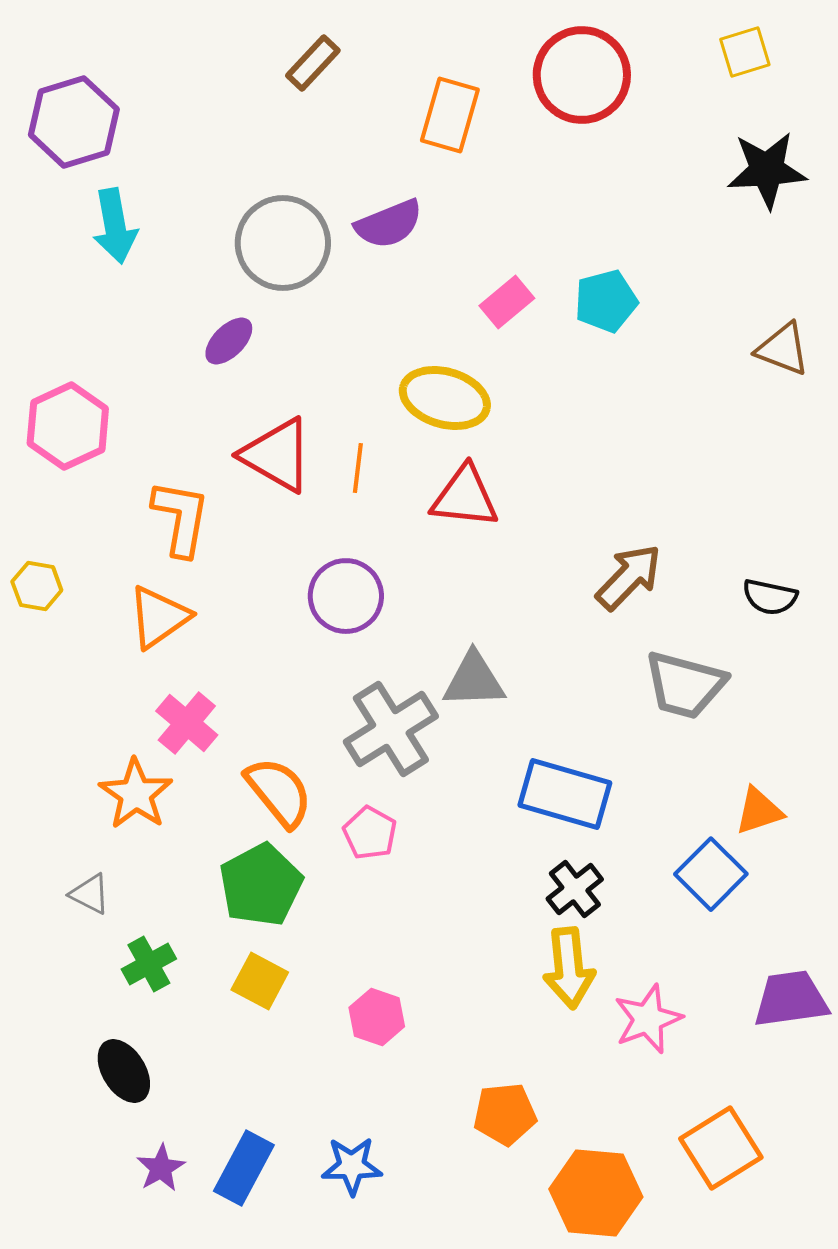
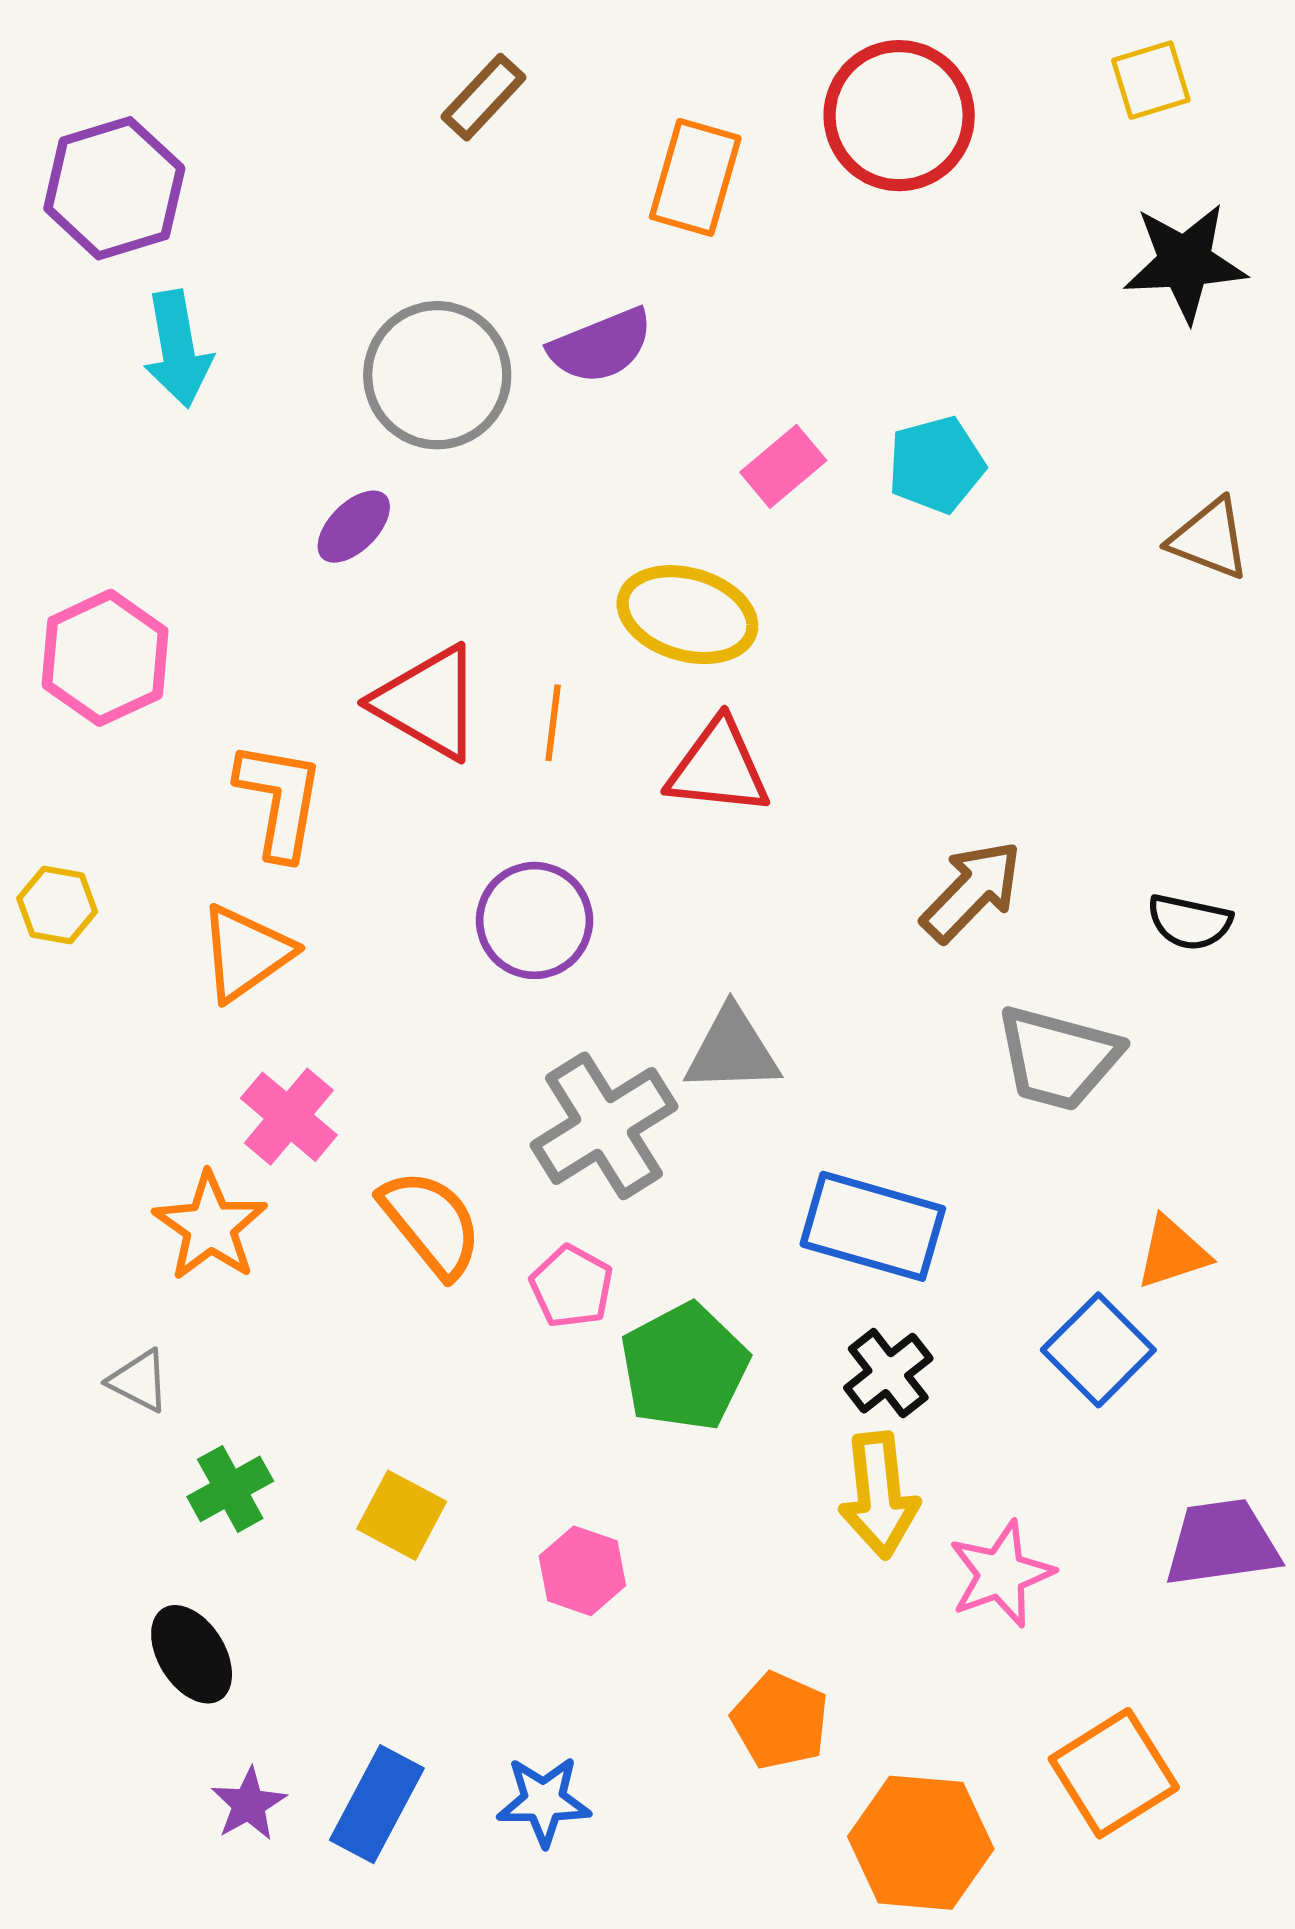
green pentagon: (261, 885) -> (684, 1367), moved
orange pentagon: (505, 1114) -> (780, 1721), turned 30

